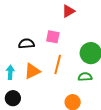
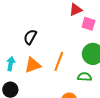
pink square: (53, 37) -> (88, 24), moved
black semicircle: (26, 44) -> (30, 37), turned -63

